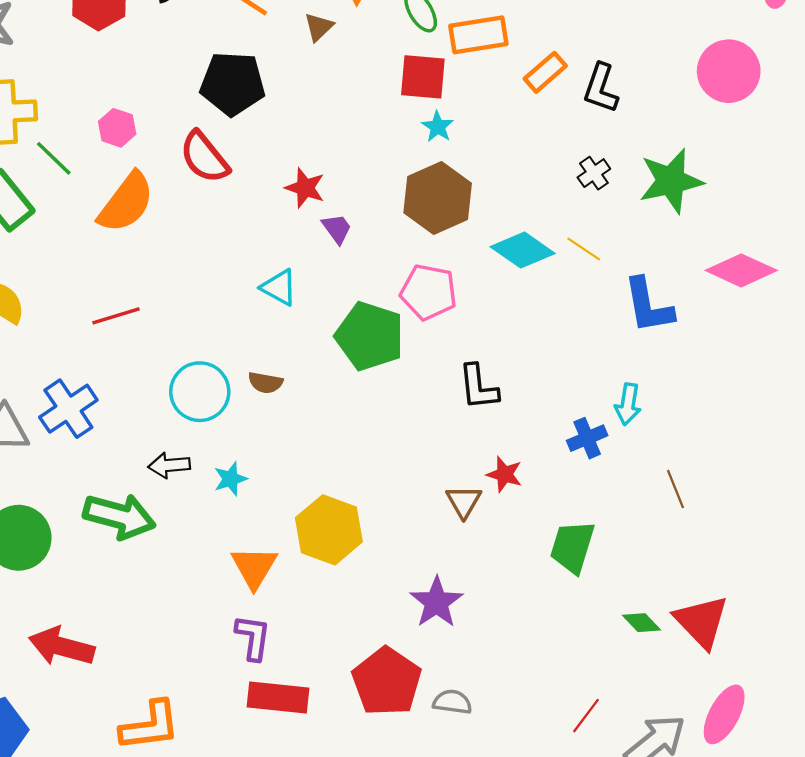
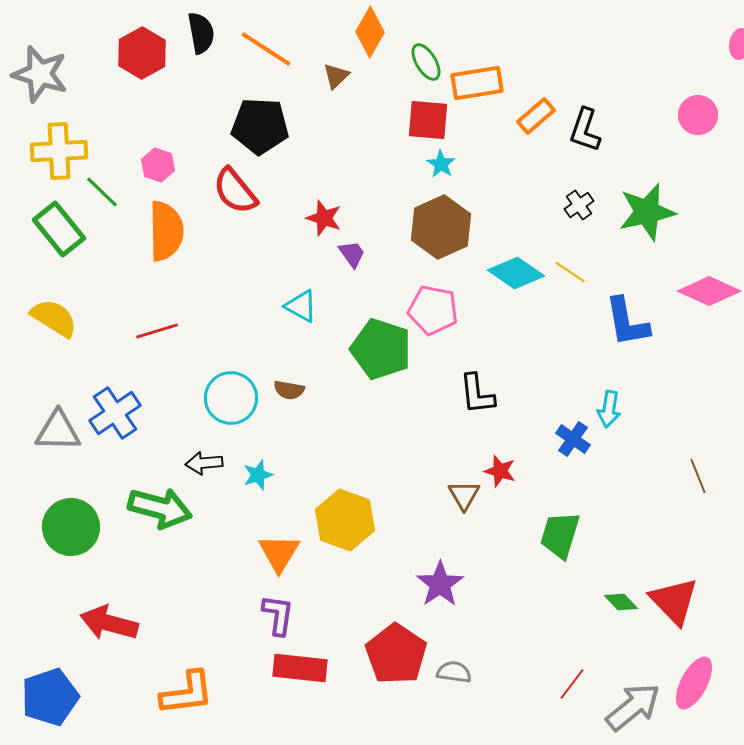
pink circle: (729, 71) -> (698, 115), size x0.7
orange semicircle: (126, 203) -> (166, 231), turned -38
blue cross: (587, 438) -> (573, 439), turned -32
brown line: (675, 489) -> (698, 476), moved

